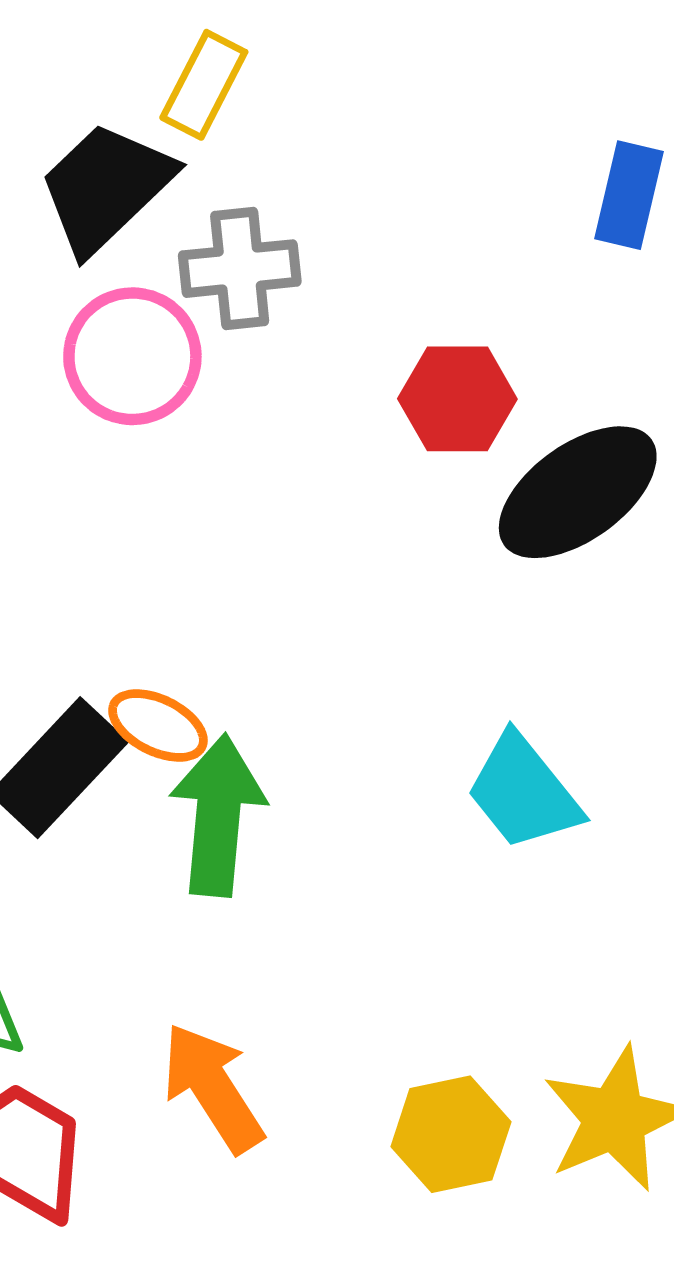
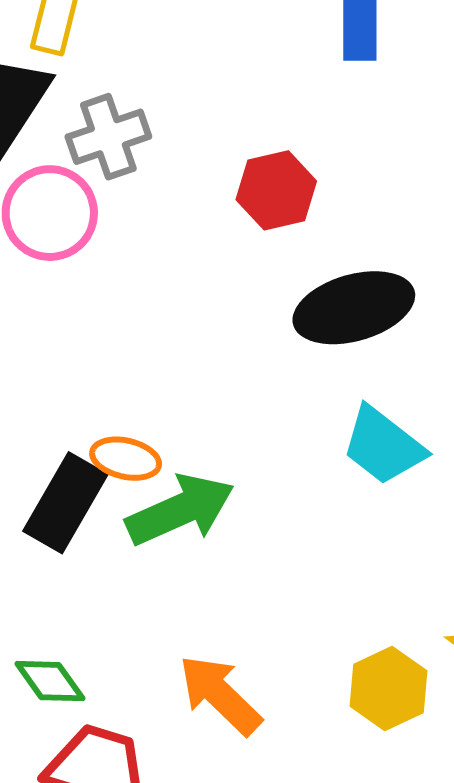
black ellipse: (578, 492) -> (354, 308), moved, turned 33
green arrow: (218, 815) -> (180, 510), turned 74

